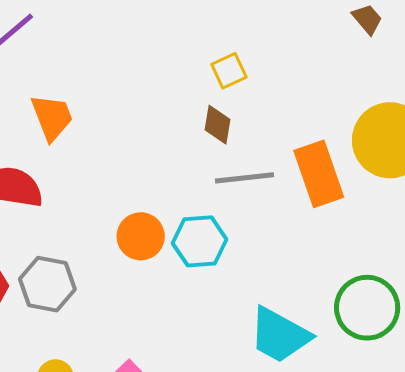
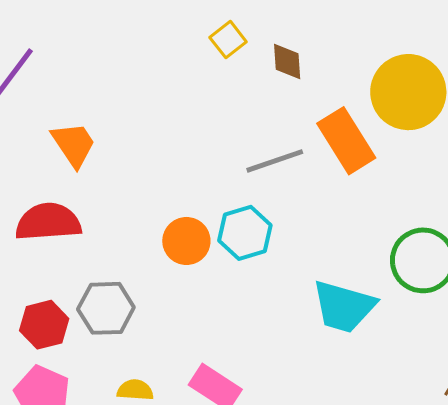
yellow square: (229, 71) -> (228, 40), moved
brown diamond: (218, 125) -> (287, 62), moved

